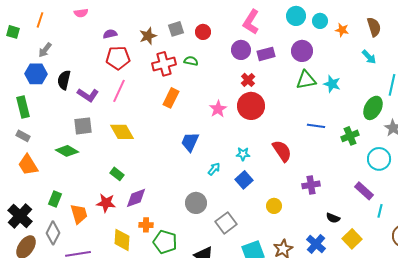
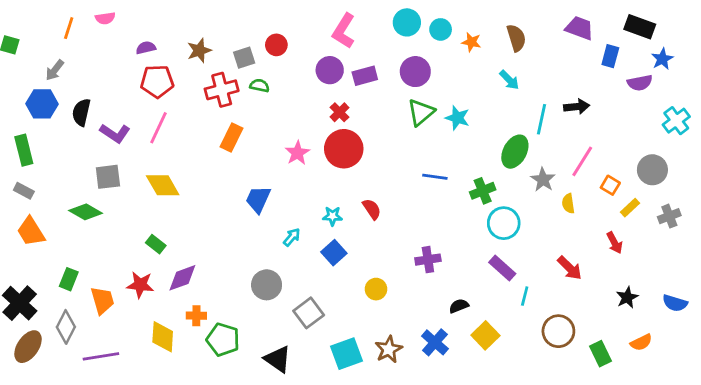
orange line: (40, 20) -> (69, 28), moved
gray square: (176, 29) -> (244, 58), moved
green triangle: (306, 80) -> (421, 112), turned -30
red semicircle: (282, 151) -> (372, 209), moved, size x0.7
cyan circle: (379, 159) -> (504, 223), moved
black semicircle: (333, 218) -> (459, 306), turned 136

